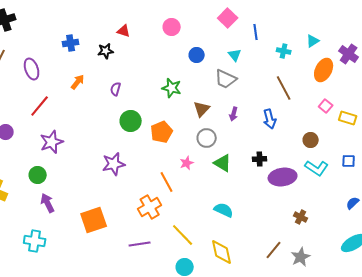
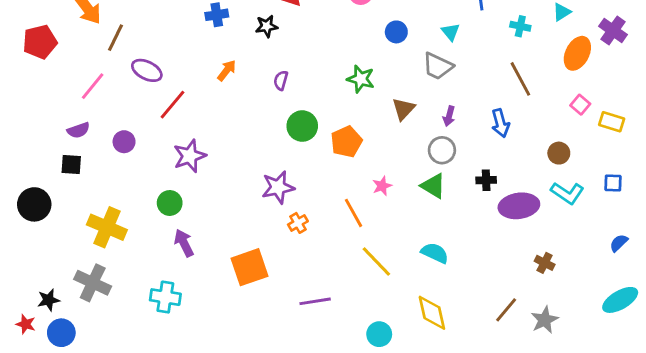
purple ellipse: (32, 69) -> (147, 70), moved, turned -45
gray circle: (207, 138) -> (442, 150), moved
orange cross: (150, 207) -> (298, 223), moved, size x0.6
yellow line: (183, 235) -> (376, 261), moved

